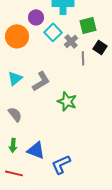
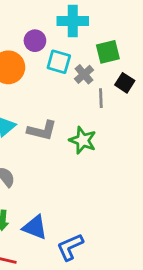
cyan square: (53, 32) -> (59, 62), turned -30
gray L-shape: (41, 81) -> (42, 130), turned 45
green star: (67, 101) -> (83, 140), moved

